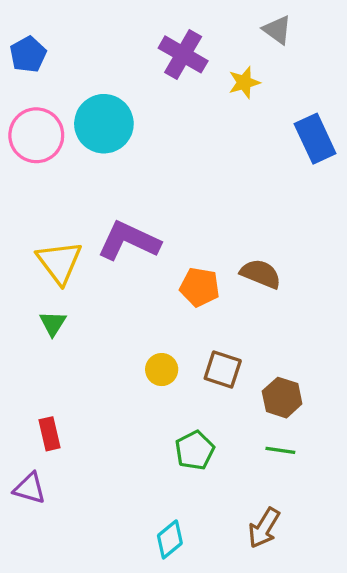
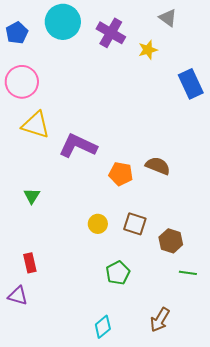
cyan circle: (104, 124) -> (63, 22), moved
yellow triangle: (59, 262) -> (36, 125), moved, turned -36
green line: (280, 450) -> (188, 273), moved

